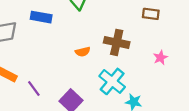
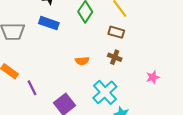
brown rectangle: (151, 14) -> (116, 32), moved
brown cross: (117, 42) -> (115, 57), size x0.6

